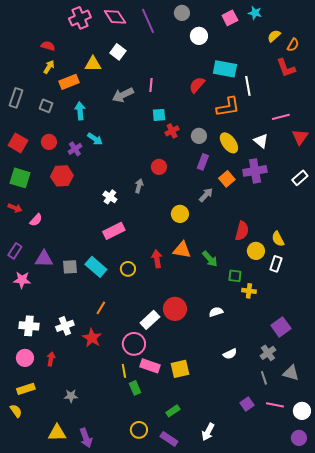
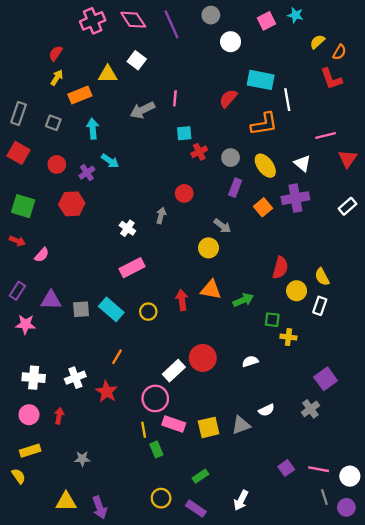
red semicircle: (48, 46) -> (56, 53), turned -72
red square: (18, 143) -> (19, 153), moved
gray arrow: (206, 195) -> (222, 226), moved, turned 84
green arrow: (210, 259) -> (243, 300), turned -72
gray triangle: (291, 373) -> (241, 425), moved, turned -36
gray line: (264, 378) -> (324, 497), moved

